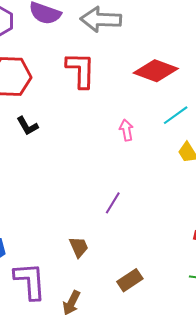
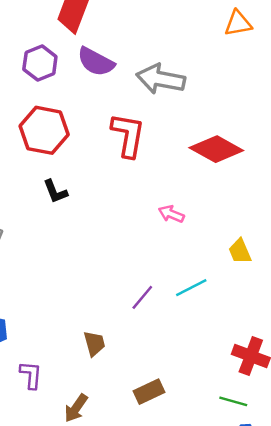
cyan line: (176, 115) -> (191, 288), moved
pink arrow: (126, 130) -> (171, 214), turned -65
purple L-shape: (30, 281) -> (31, 375), size x0.6

